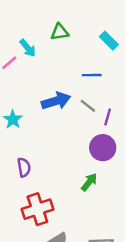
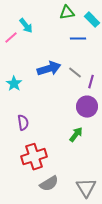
green triangle: (60, 32) -> (67, 13), moved
blue line: (92, 75) -> (78, 39), moved

